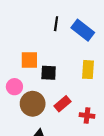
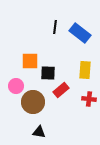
red rectangle: (62, 104) -> (61, 90), moved
red cross: (87, 115) -> (89, 99), moved

